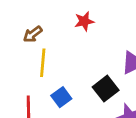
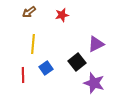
brown arrow: (33, 34) -> (29, 12), moved

